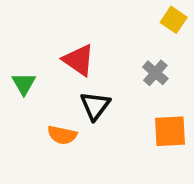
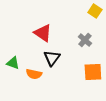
green triangle: (24, 84) -> (13, 63), moved, turned -40

